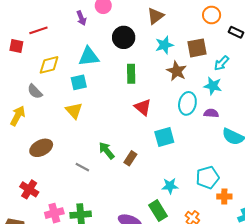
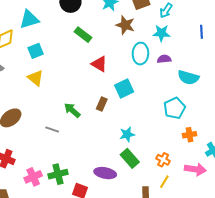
cyan triangle: (89, 57) -> (29, 19), moved
green rectangle: (131, 74) -> (83, 35), turned -42
brown rectangle: (130, 158) -> (102, 104), moved
cyan pentagon: (207, 177) -> (175, 108), moved
cyan star: (170, 186) -> (127, 134), moved

